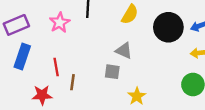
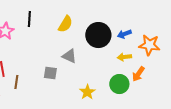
gray triangle: (124, 51) -> (69, 56), moved
yellow star: (137, 96) -> (87, 92), moved

